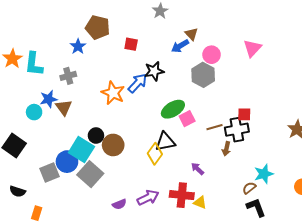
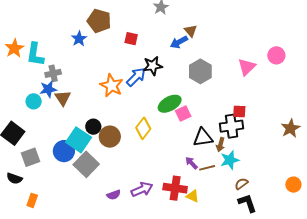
pink triangle: (252, 48) -> (247, 67), moved
pink circle: (212, 55) -> (276, 55), moved
gray cross: (68, 76) -> (53, 73), moved
brown line: (214, 127) -> (207, 168), moved
black triangle: (165, 142) -> (203, 138), moved
yellow diamond: (155, 154) -> (143, 128), moved
gray square: (49, 173) -> (31, 157), moved
cyan star: (264, 174) -> (230, 160), moved

